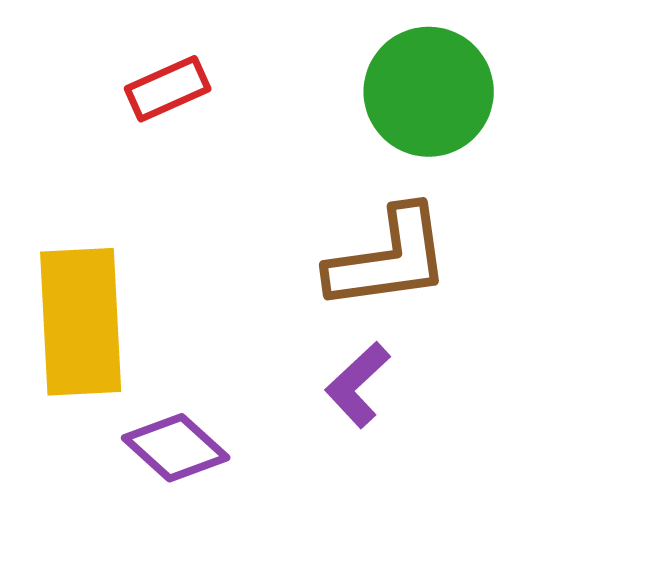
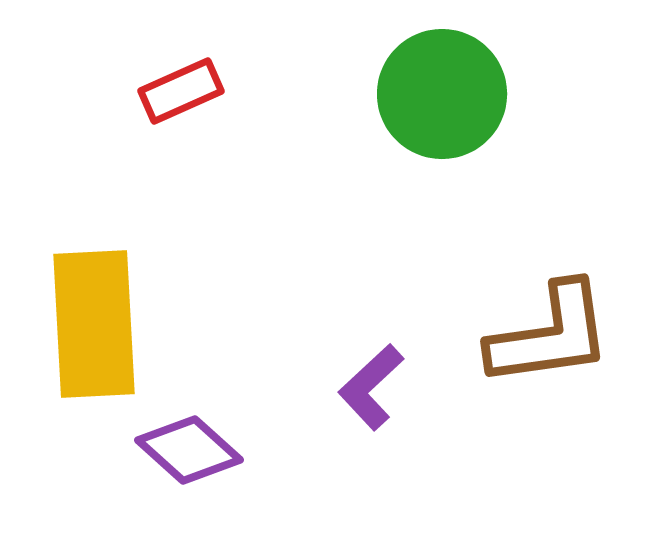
brown L-shape: (389, 259) -> (550, 335), moved

